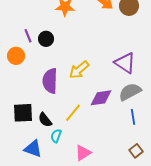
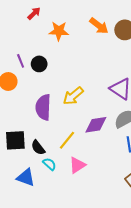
cyan semicircle: (56, 136) -> (49, 164), turned 112
pink triangle: (83, 153) -> (77, 165), moved

